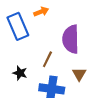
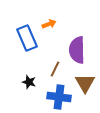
brown triangle: (79, 74) -> (85, 83), size x1.5

